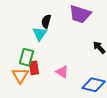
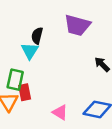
pink triangle: (62, 72) -> (60, 112), moved

